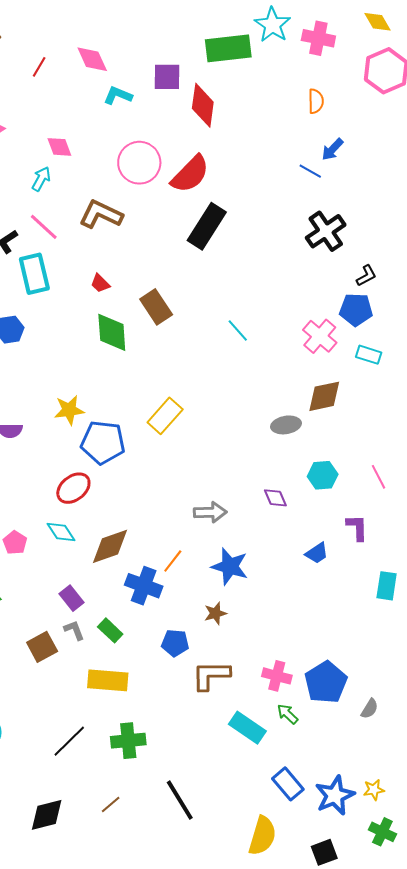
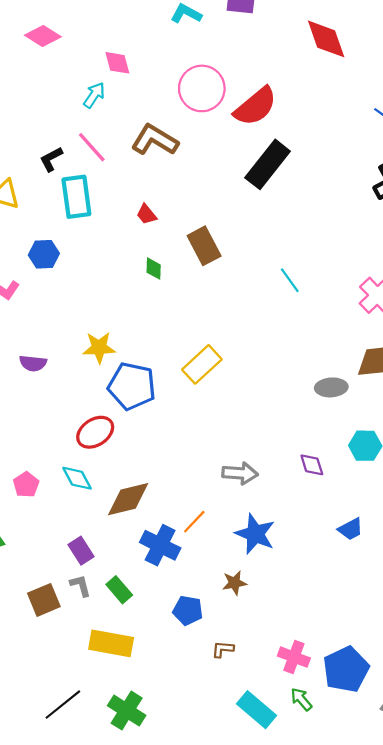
red diamond: (203, 105) -> (326, 39), moved, turned -33
green diamond: (112, 332) -> (154, 269), size x0.5
brown L-shape: (211, 675) -> (223, 649), size x0.5
green cross: (128, 741) -> (127, 711), turned 32

